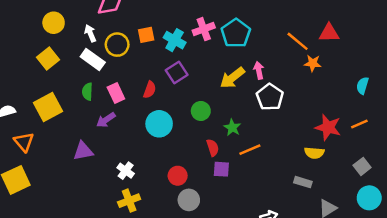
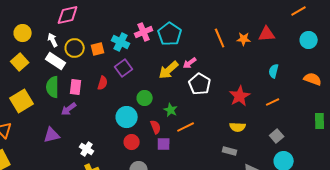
red triangle: (329, 33) -> (267, 34), moved
orange square: (146, 35) -> (98, 49), moved
orange line: (298, 41) -> (220, 38), turned 30
orange star: (313, 63) -> (244, 39), moved
pink arrow: (259, 70) -> (190, 63), turned -112
green semicircle: (87, 92) -> (53, 87), size x1.5
pink rectangle: (116, 93) -> (76, 87), turned 35
cyan circle: (159, 124) -> (127, 117), moved
red star: (328, 127) -> (240, 96), moved, turned 30
red circle: (178, 176) -> (132, 142), moved

